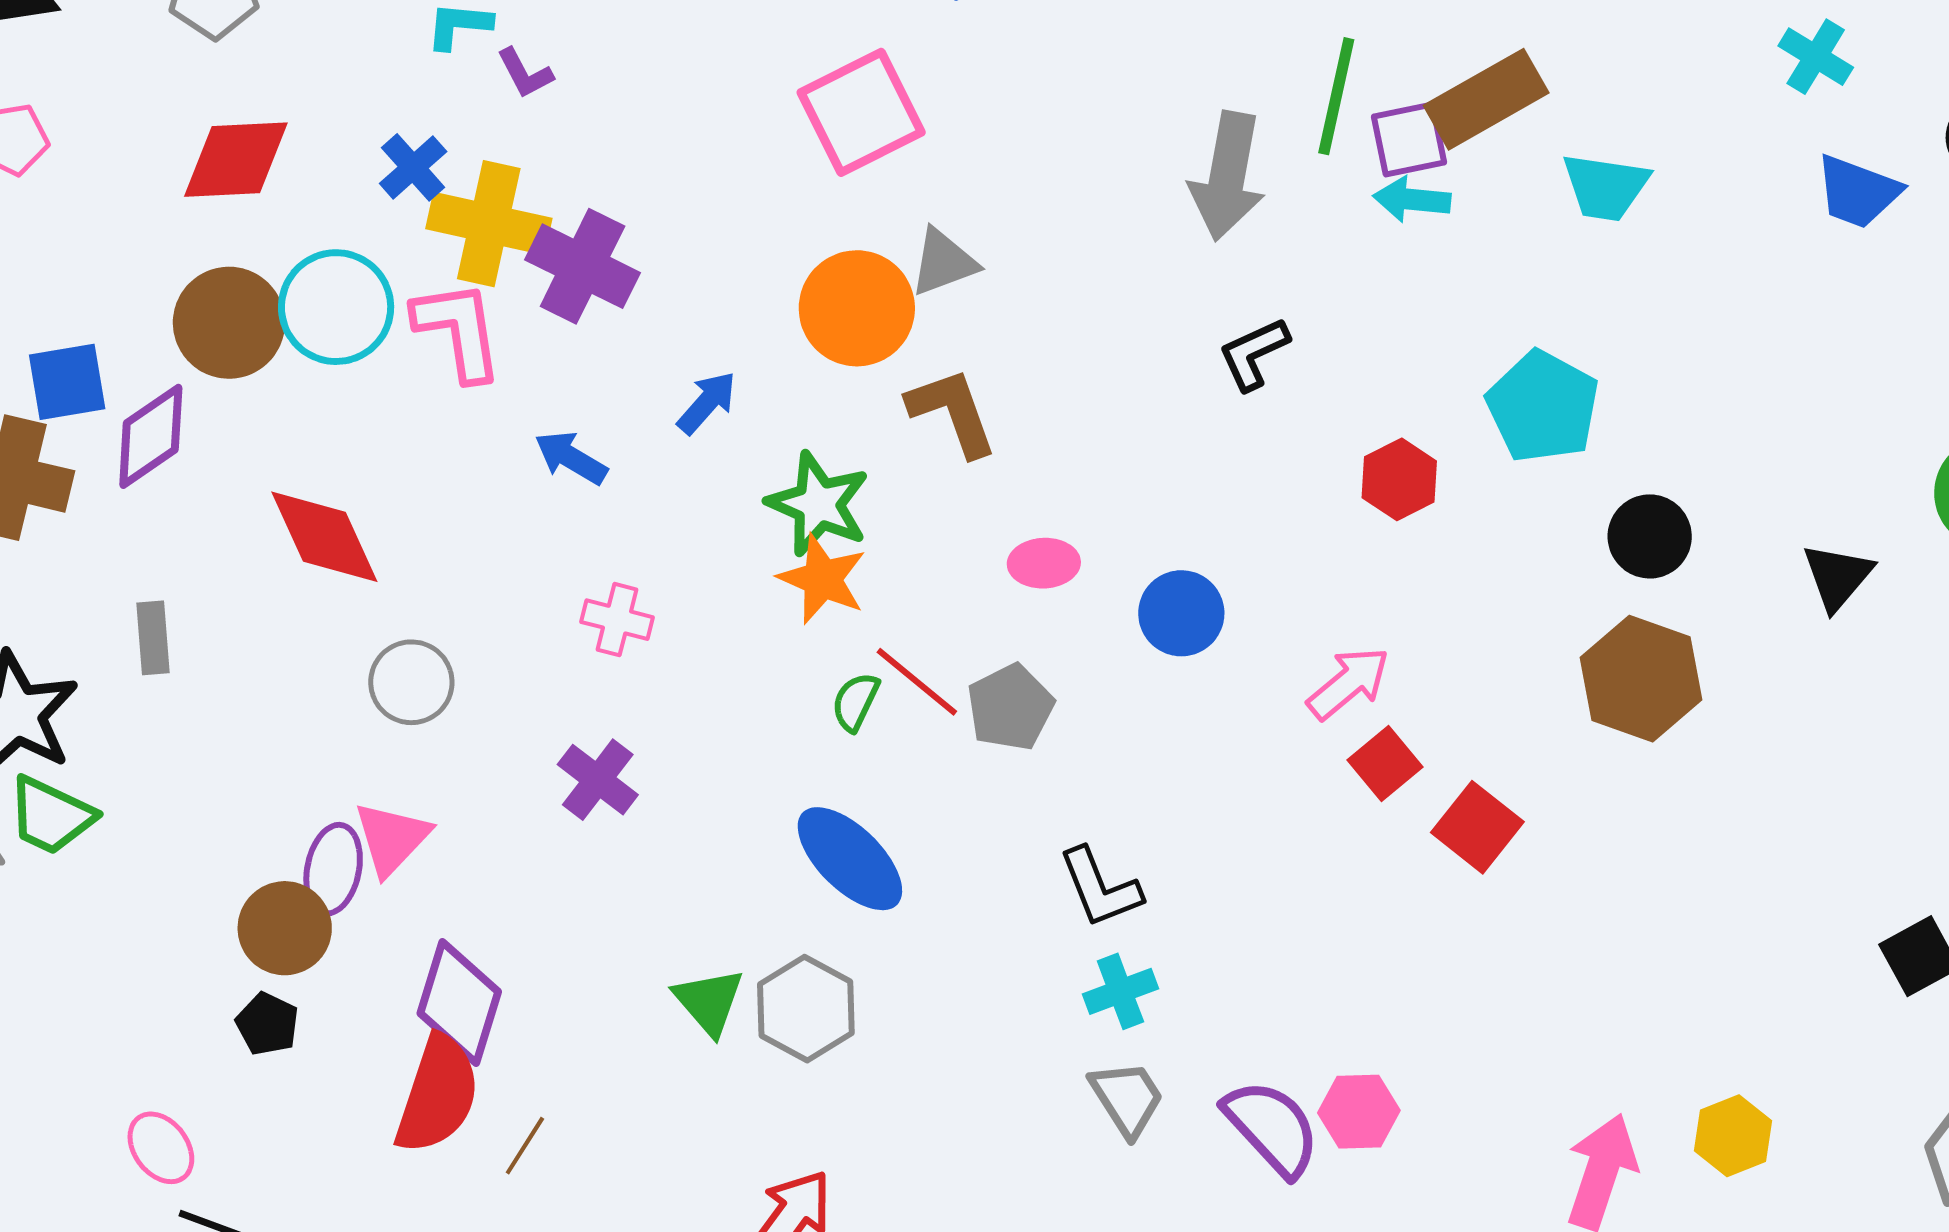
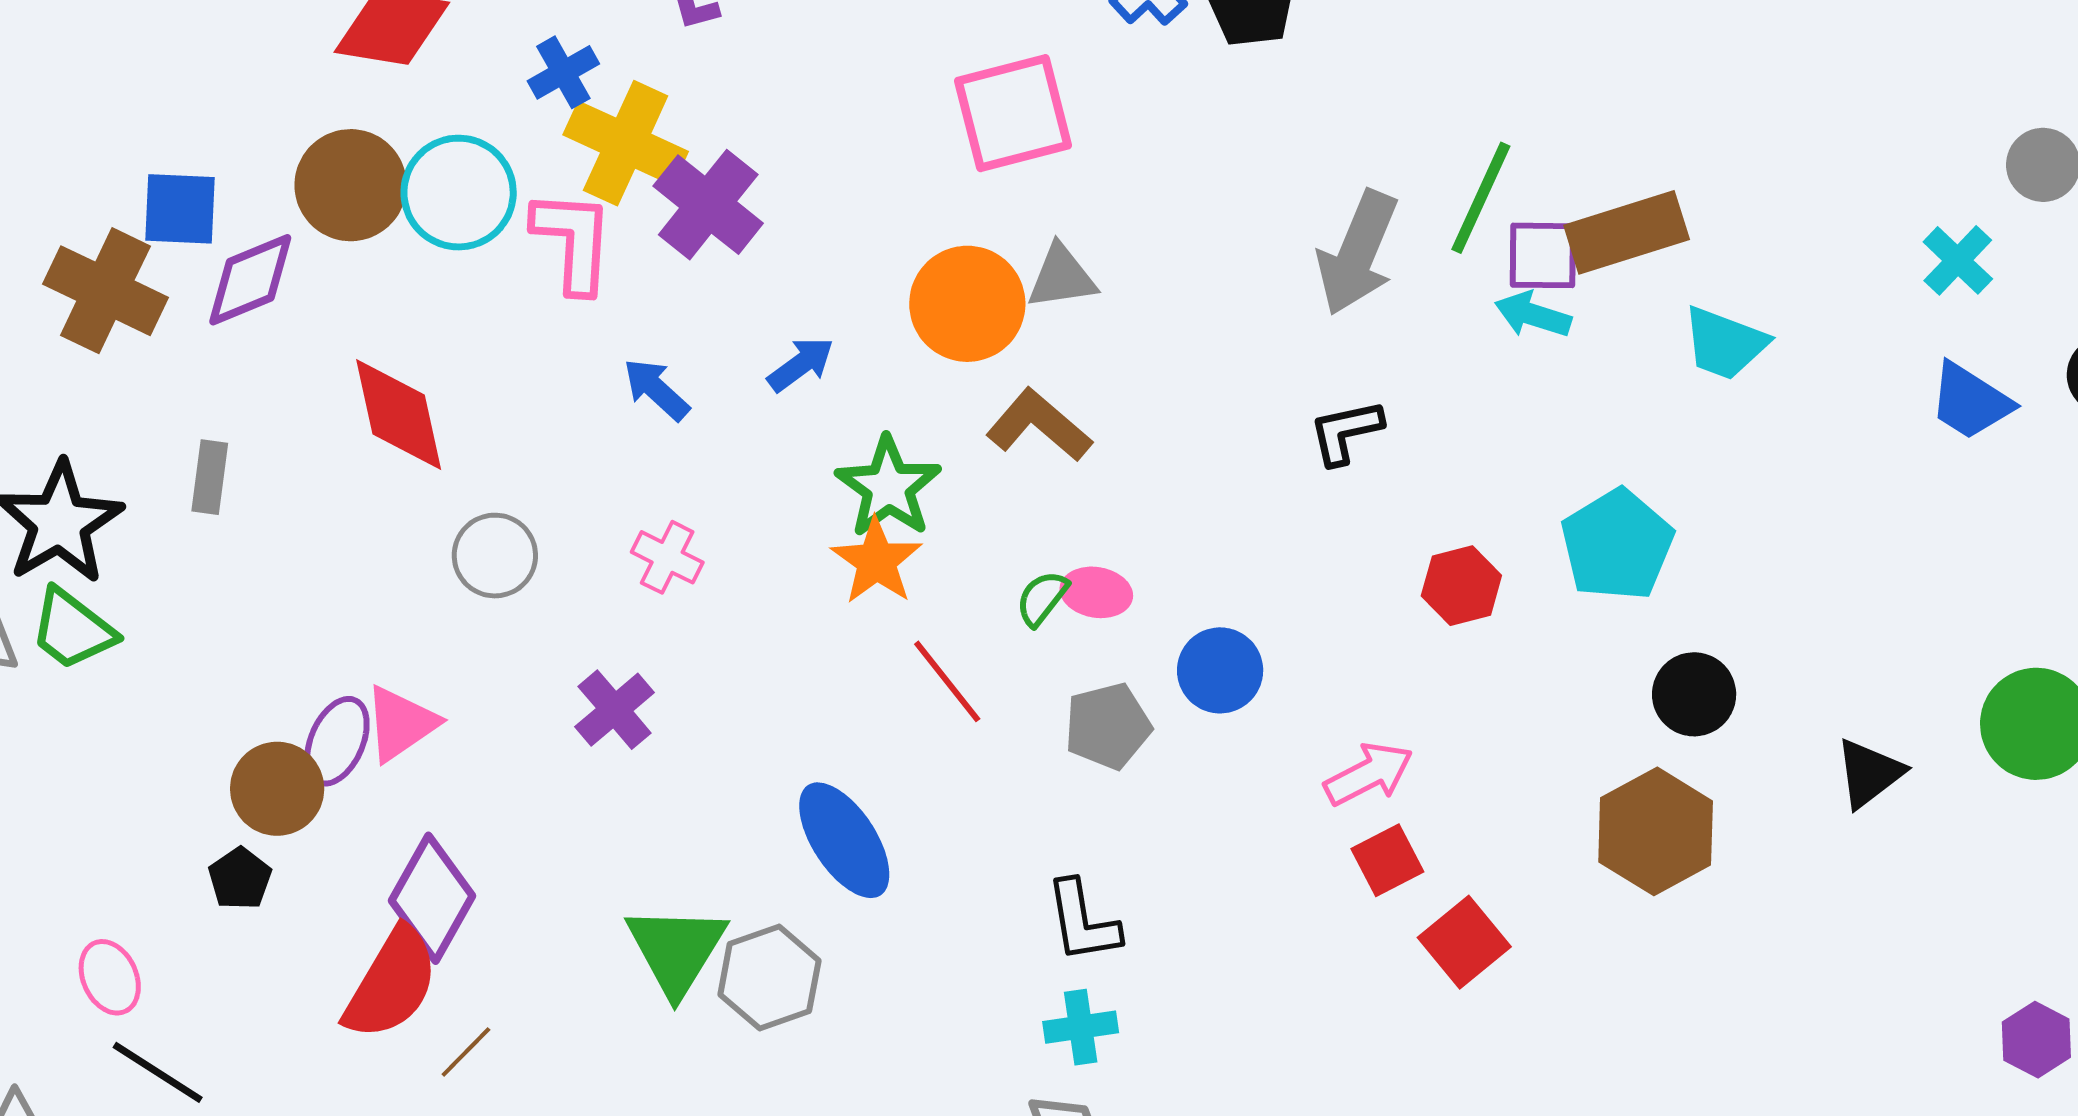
brown L-shape: (952, 412) -> (1039, 425), turned -42
gray circle: (411, 682) -> (495, 556), moved
green semicircle: (855, 702) -> (1042, 598), moved
gray pentagon: (1010, 707) -> (1108, 726), moved
green triangle: (709, 1001) -> (676, 950), size x1.4

